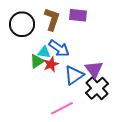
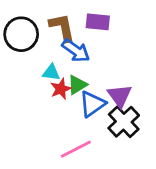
brown L-shape: (52, 19) -> (62, 27), turned -30
blue arrow: (59, 48) -> (76, 51), moved
green triangle: (37, 61) -> (77, 85), moved

